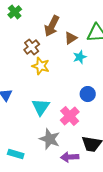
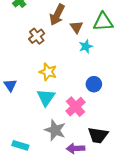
brown triangle: (71, 38) -> (77, 27), turned -32
yellow star: (41, 66) -> (48, 72), moved

